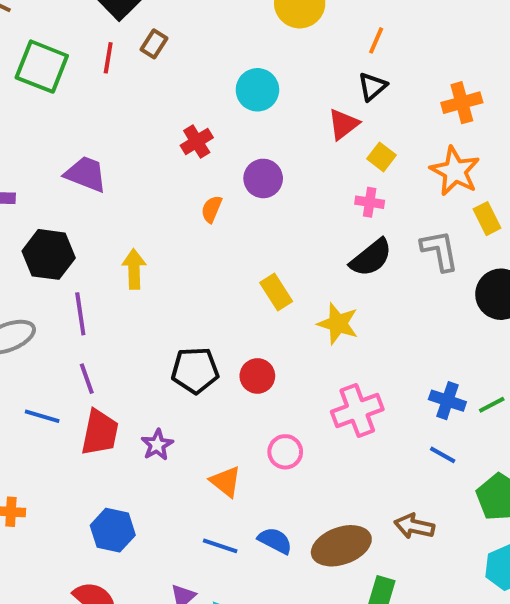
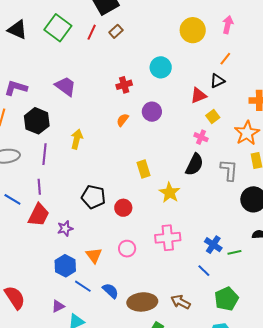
black semicircle: (371, 258) -> (194, 165), turned -40
blue hexagon: (113, 530) -> (65, 266), moved

